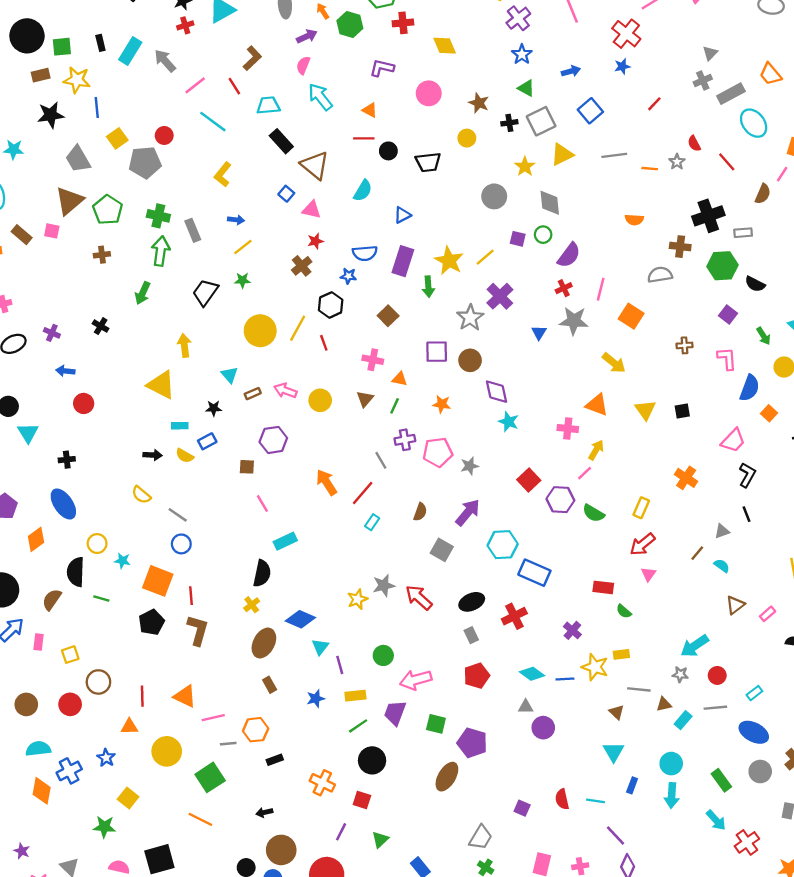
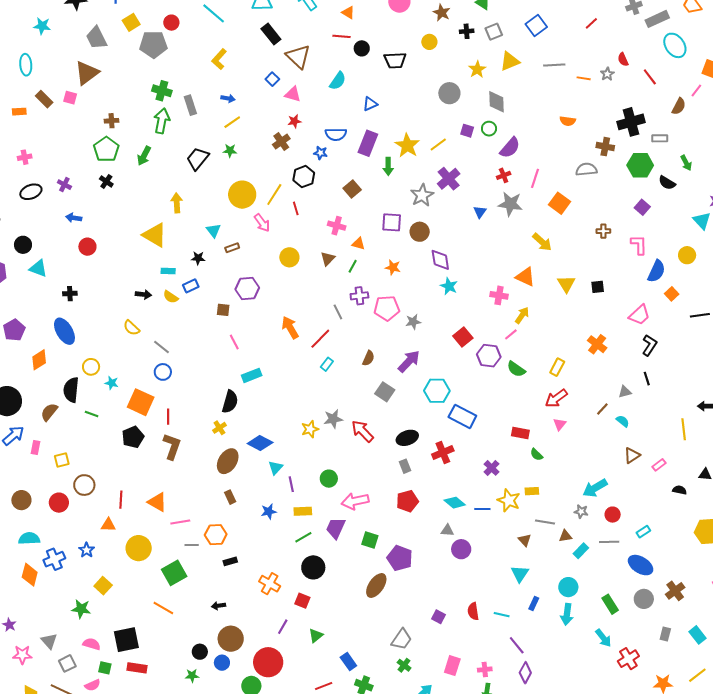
gray square: (541, 121) -> (494, 32), size x0.7
green pentagon: (108, 210) -> (106, 149), moved
green arrow: (764, 336) -> (686, 163), moved
pink arrow: (285, 391) -> (262, 223), moved, turned -150
cyan triangle: (28, 433) -> (38, 268), turned -42

